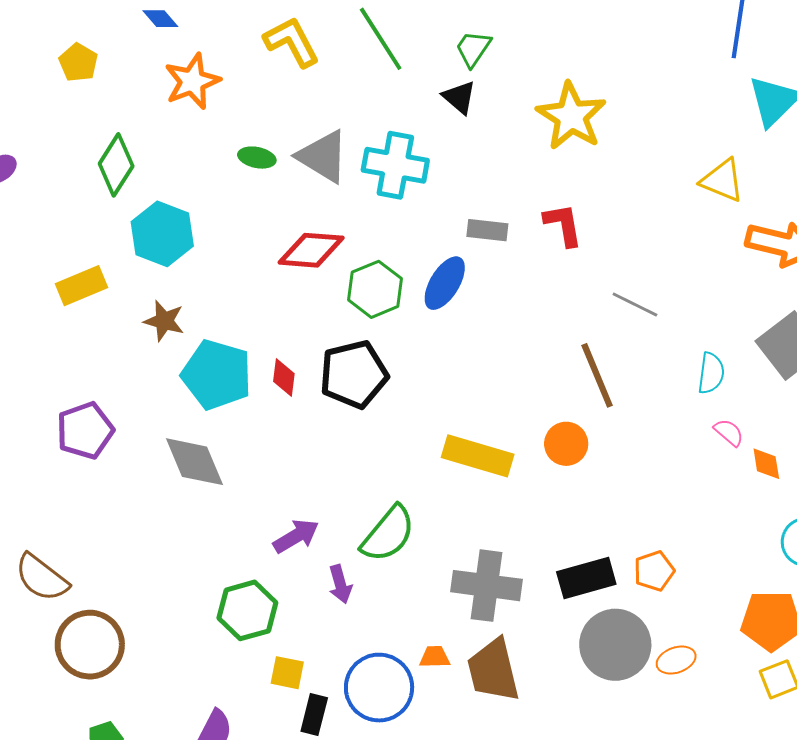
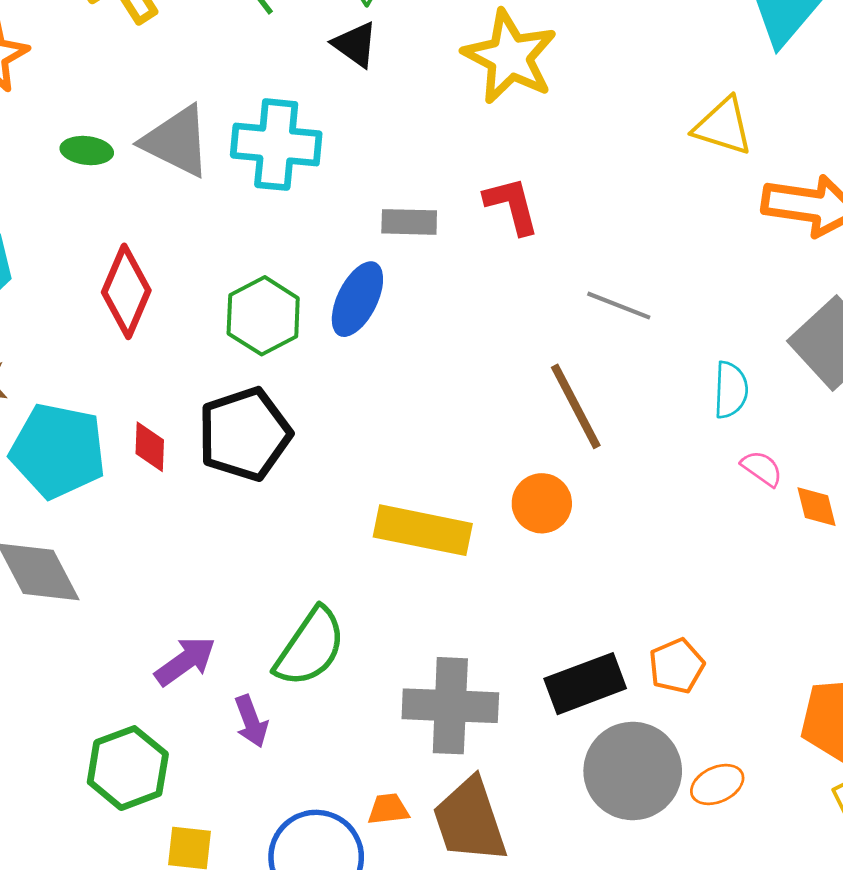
red diamond: (311, 250) -> (126, 291), moved, turned -66

